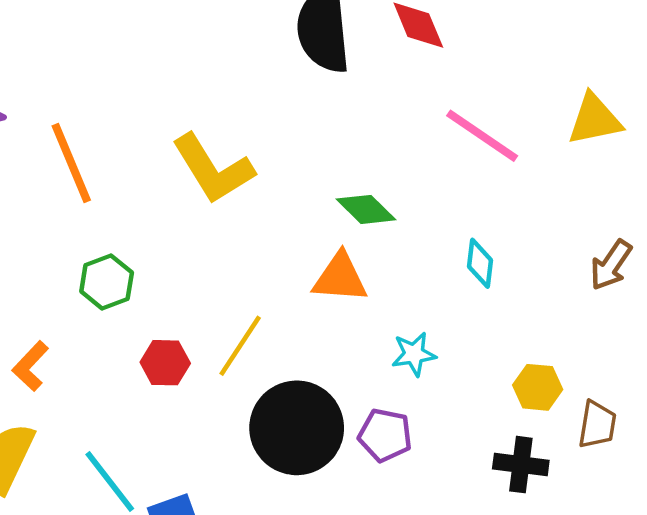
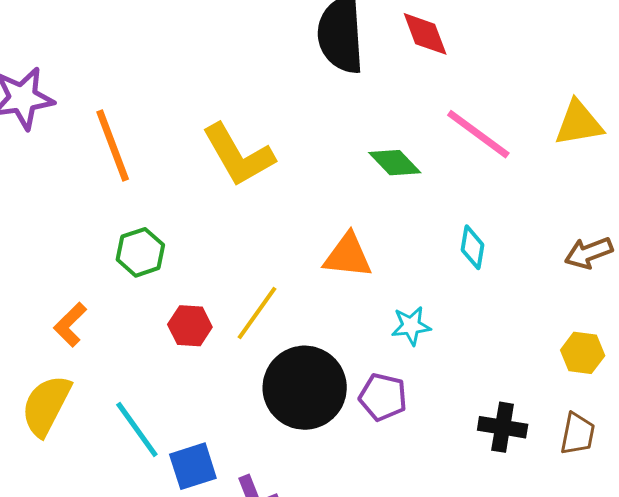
green diamond: (366, 209) -> (395, 163), moved
brown arrow: (611, 265) -> (589, 253), turned 33
yellow hexagon: (538, 387) -> (583, 353), moved
brown trapezoid: (597, 425) -> (578, 434), moved

